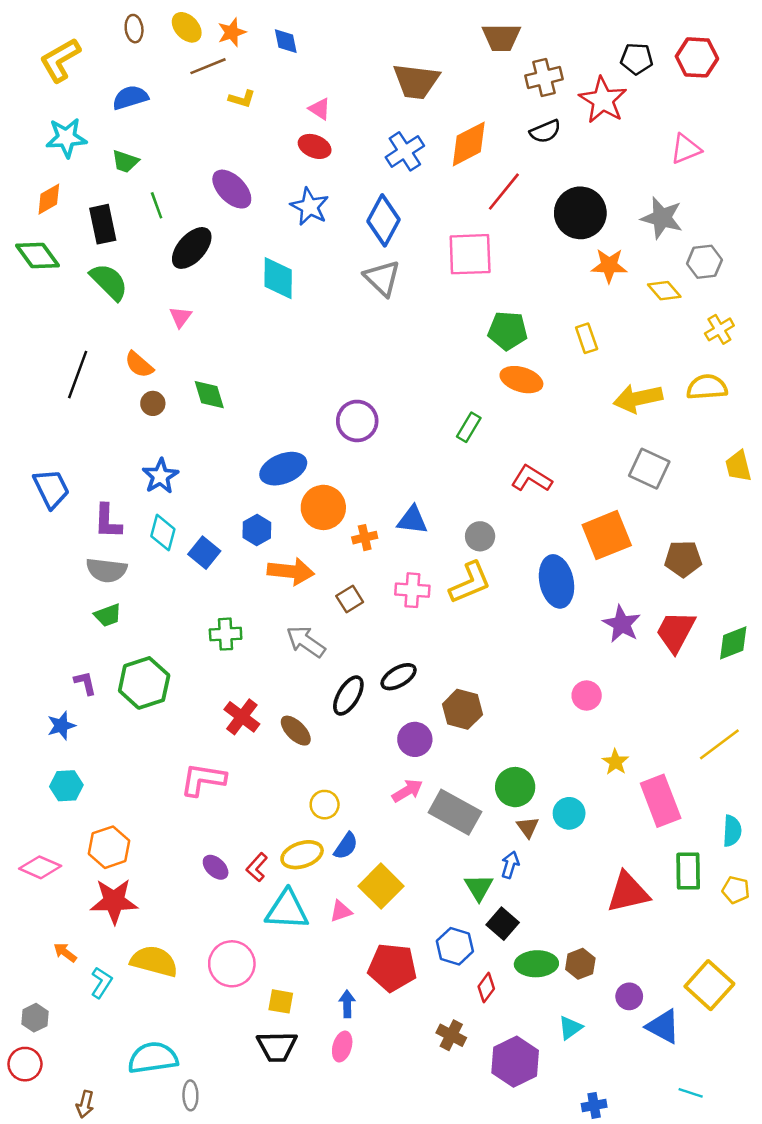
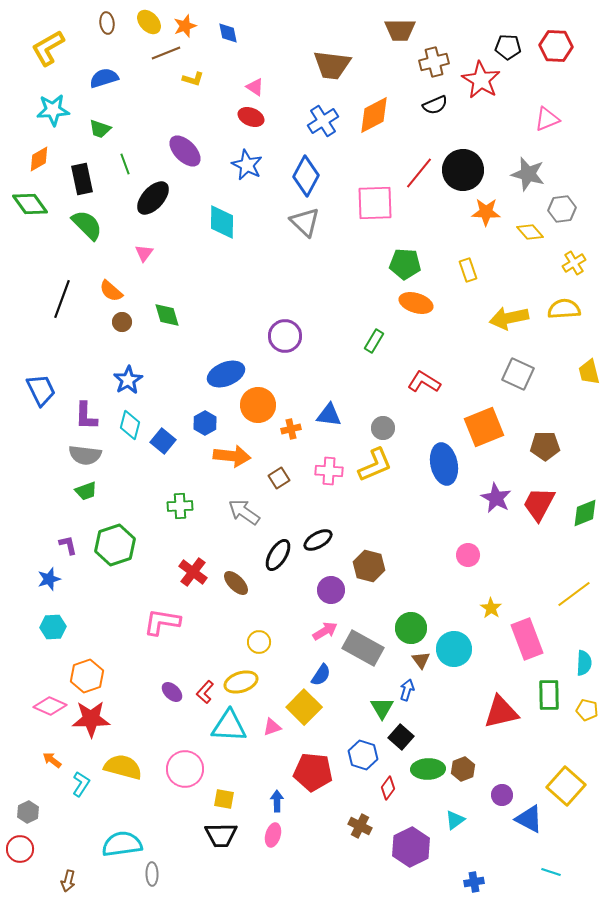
red line: (504, 192) -> (419, 173), moved
cyan circle: (569, 813) -> (454, 649), size x1.4
blue semicircle: (346, 846) -> (321, 675), moved
pink diamond: (40, 867) -> (50, 706), moved

